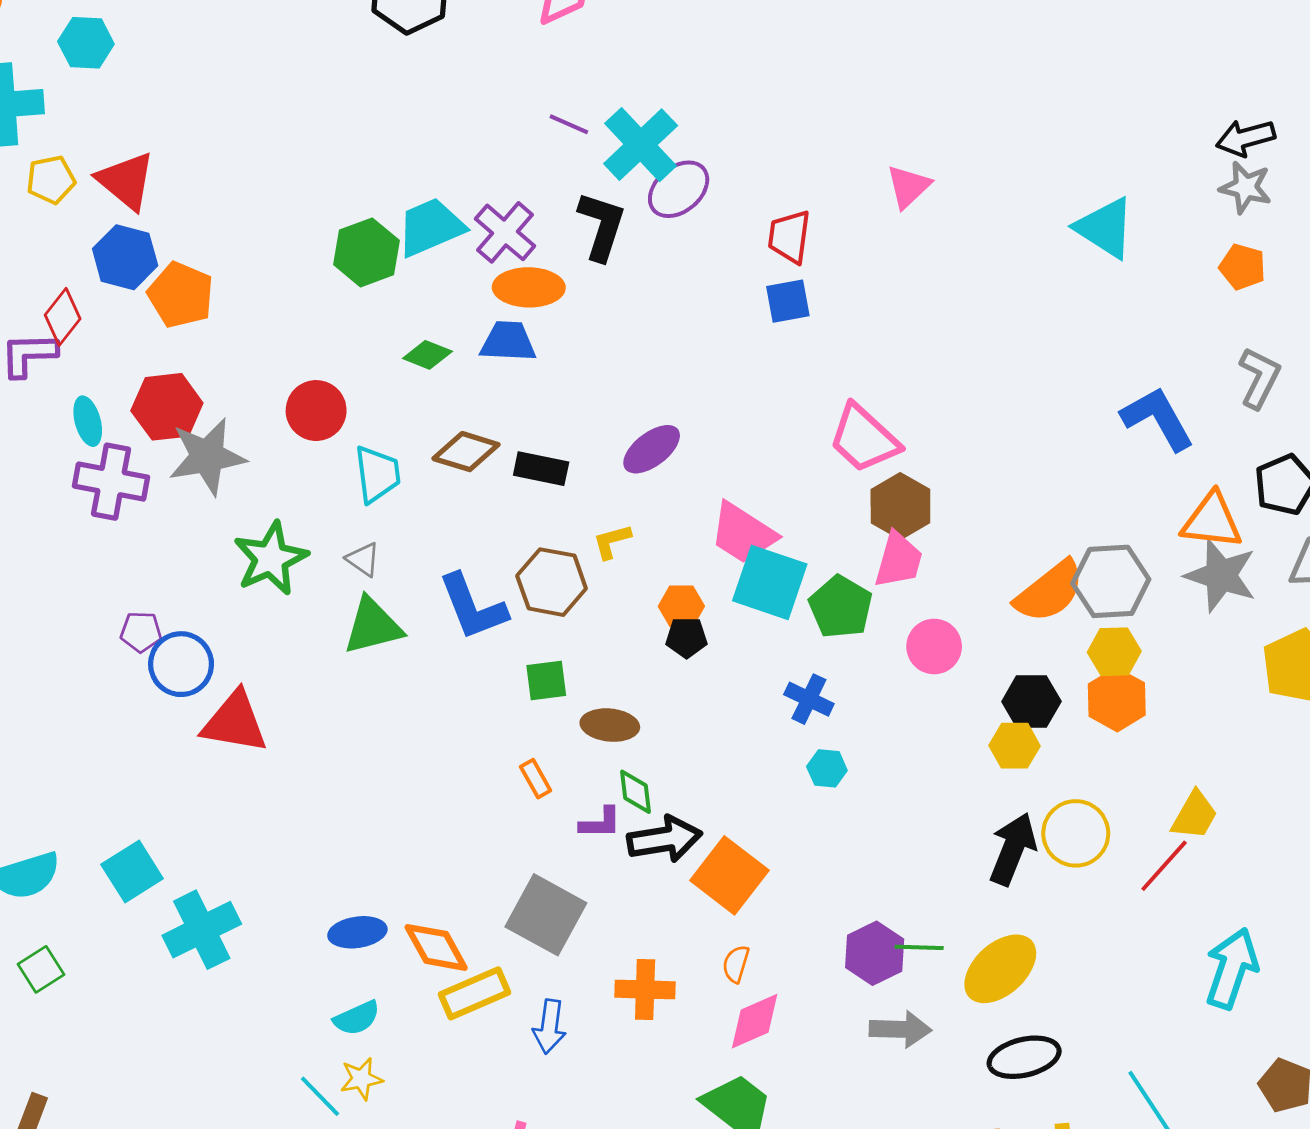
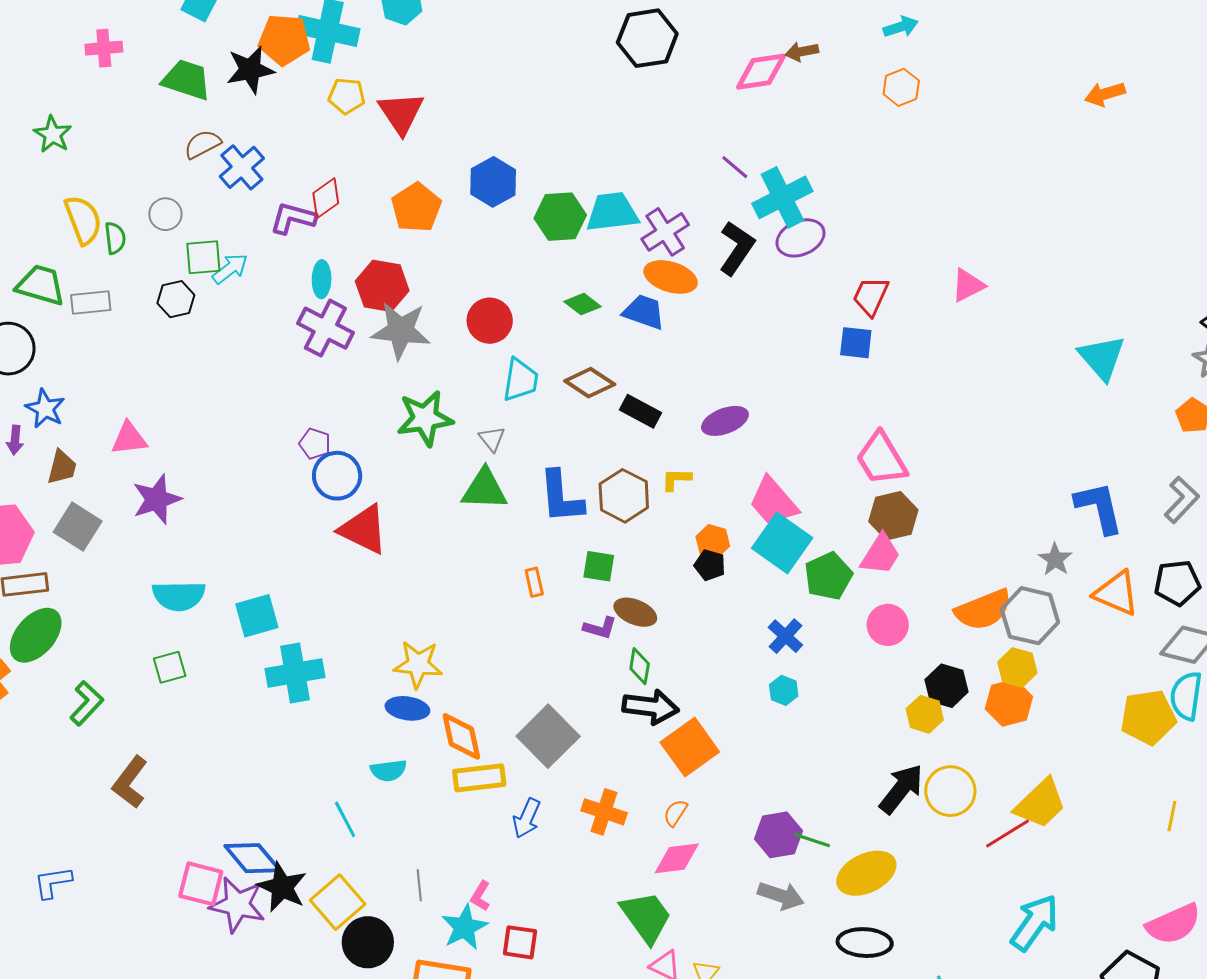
blue hexagon: (125, 257) -> (493, 182), moved
gray star: (1221, 575) -> (1055, 559), moved, size x0.6
orange rectangle: (536, 779) -> (534, 582), moved
yellow trapezoid: (1195, 815) -> (1041, 803), size x1.4
purple L-shape: (600, 823) -> (600, 628), moved
yellow star: (361, 1079) -> (418, 664), moved, size x1.5

